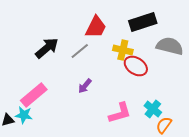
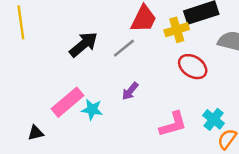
yellow cross: (123, 50) -> (177, 30), moved, turned -30
cyan star: (24, 115) -> (92, 110), moved

